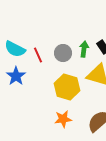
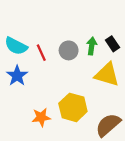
yellow hexagon: (67, 87) -> (73, 107), moved
orange star: (63, 119) -> (41, 117), moved

